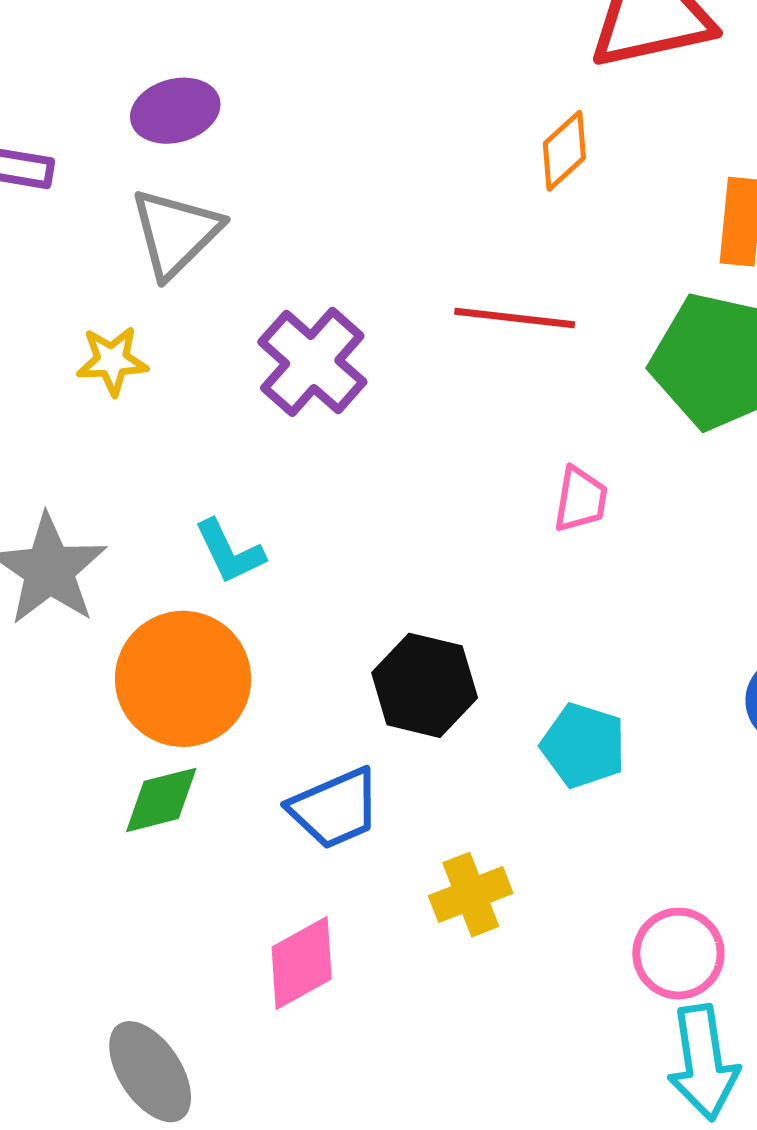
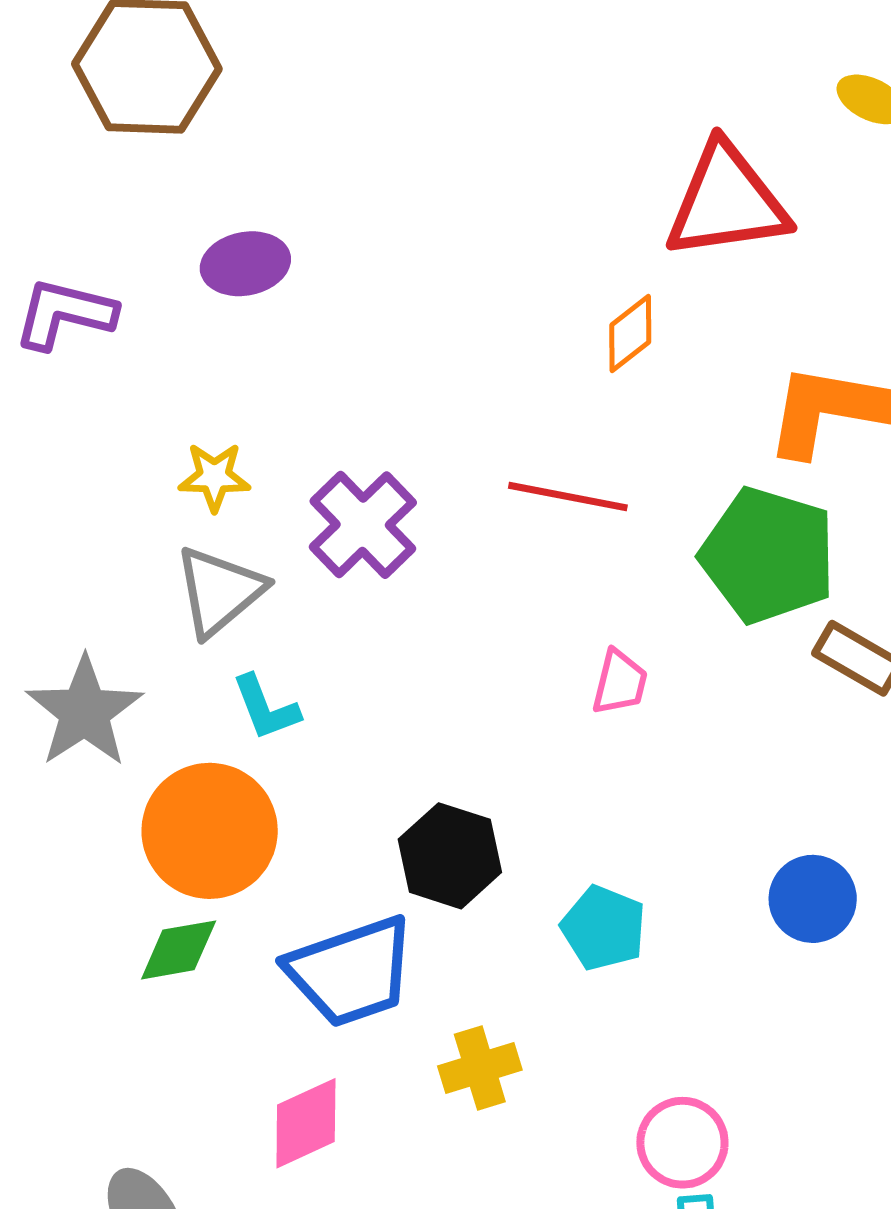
gray triangle: (176, 233) -> (220, 591), moved
yellow star: (112, 361) -> (214, 477), moved
blue trapezoid: (335, 808) -> (351, 972), size x1.4

